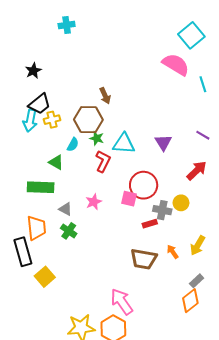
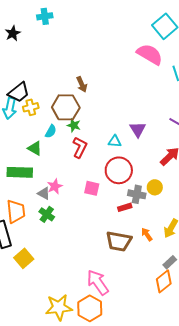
black star: (33, 71) -> (13, 33), moved
cyan triangle: (124, 144) -> (115, 141), moved, size x0.6
pink square: (129, 199) -> (92, 188), moved
pink star: (94, 202) -> (55, 186), moved

